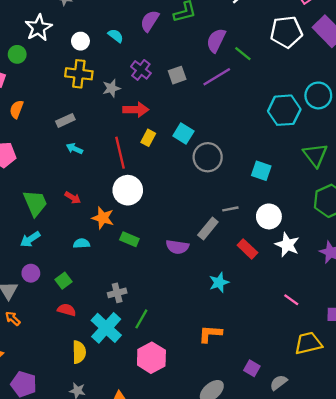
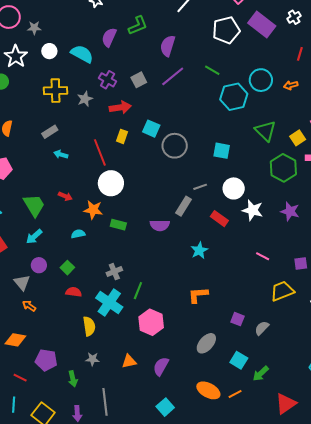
cyan semicircle: (116, 36) -> (82, 54), size x1.6
white circle: (80, 41) -> (49, 51), moved
green line: (243, 54) -> (212, 70), moved
red arrow: (136, 110) -> (120, 107), moved

